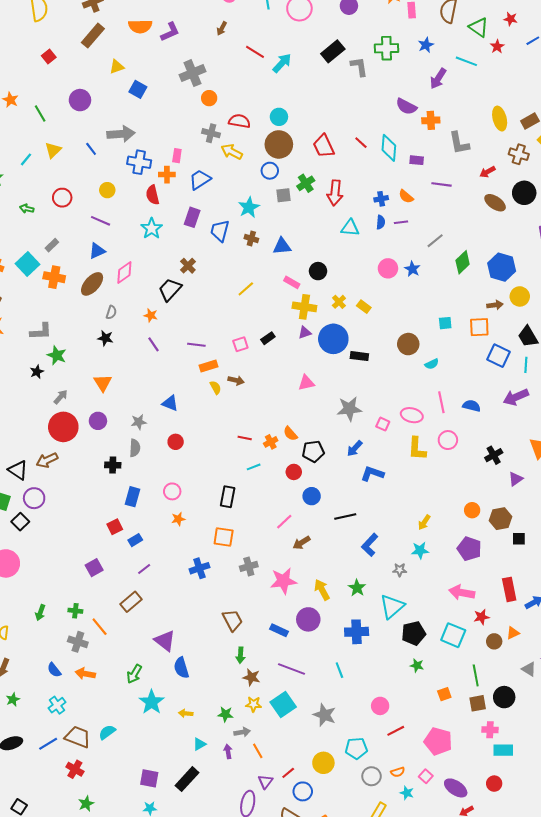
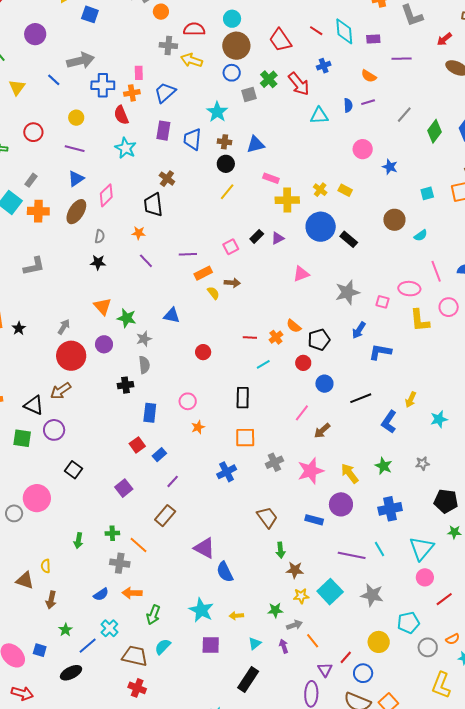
red arrow: (335, 193) -> (299, 84), turned -35
blue cross: (381, 199) -> (324, 66), moved
blue star: (412, 269) -> (390, 167), moved
black circle: (318, 271) -> (226, 164), moved
black trapezoid: (170, 290) -> (153, 205), turned -40
purple triangle: (305, 332) -> (278, 238), moved
green star: (57, 355) -> (127, 318), moved
black rectangle: (359, 356) -> (349, 239), turned 42
black star: (37, 372) -> (19, 328), moved
red circle: (176, 442) -> (203, 352), moved
black square: (20, 522) -> (74, 470), moved
yellow arrow: (424, 522) -> (411, 400), moved
gray star: (400, 570) -> (422, 463), moved
cyan triangle: (392, 606) -> (422, 548), moved
black pentagon: (414, 633) -> (446, 501), turned 30
purple line: (292, 669) -> (352, 555), moved
blue semicircle: (54, 670) -> (101, 594), turned -77
green arrow: (134, 674) -> (153, 615), moved
blue line: (48, 744) -> (88, 646), moved
purple square: (149, 778) -> (211, 645), moved

